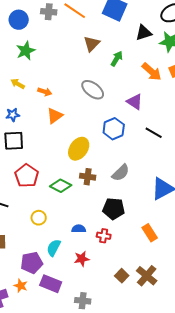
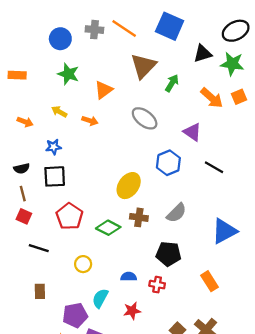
brown triangle: (92, 44) -> (143, 66), size x1.4
green star: (26, 51) -> (68, 74), turned -30
orange triangle: (55, 116) -> (104, 90), moved

